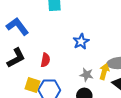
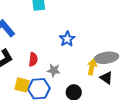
gray star: (87, 75) -> (54, 70), moved

